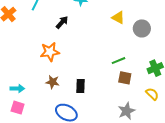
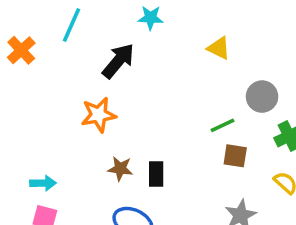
black arrow: (62, 22) -> (118, 61), size x1.5
gray circle: (142, 28) -> (262, 97), moved
brown star: (53, 82) -> (120, 169), moved

